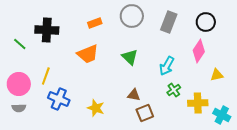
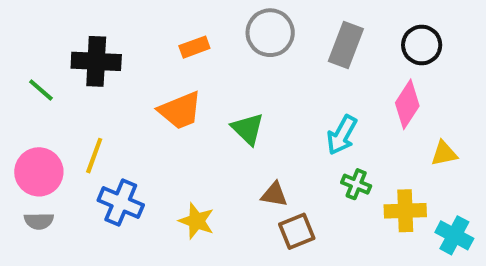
green triangle: (130, 57) -> (248, 129), moved
green cross: (174, 90) -> (356, 184), turned -32

